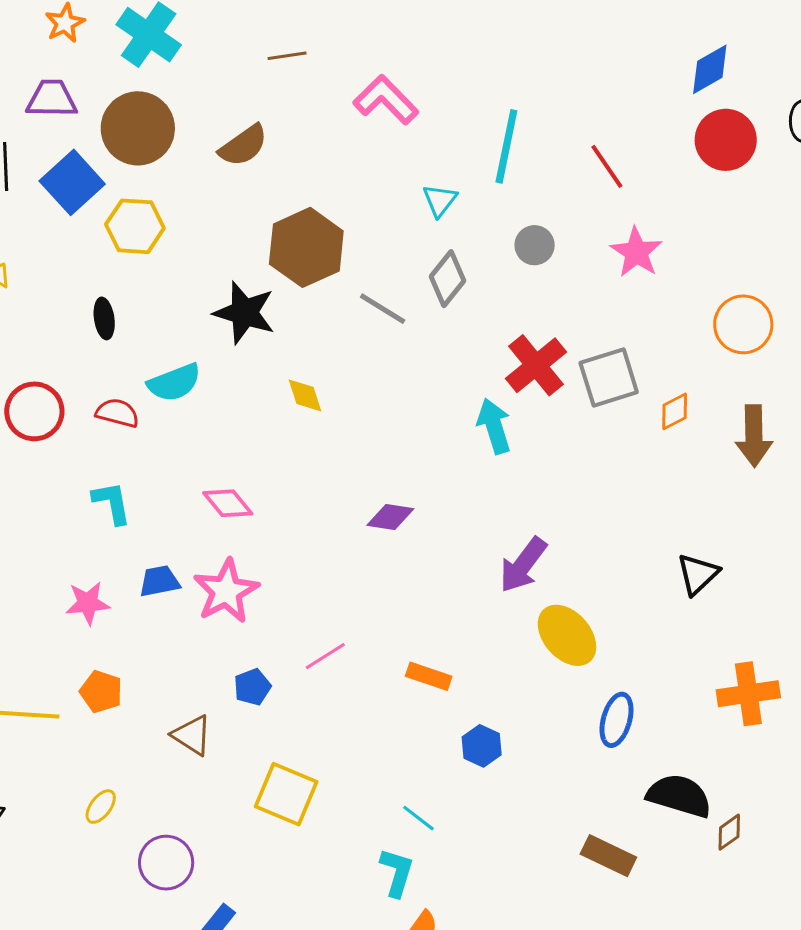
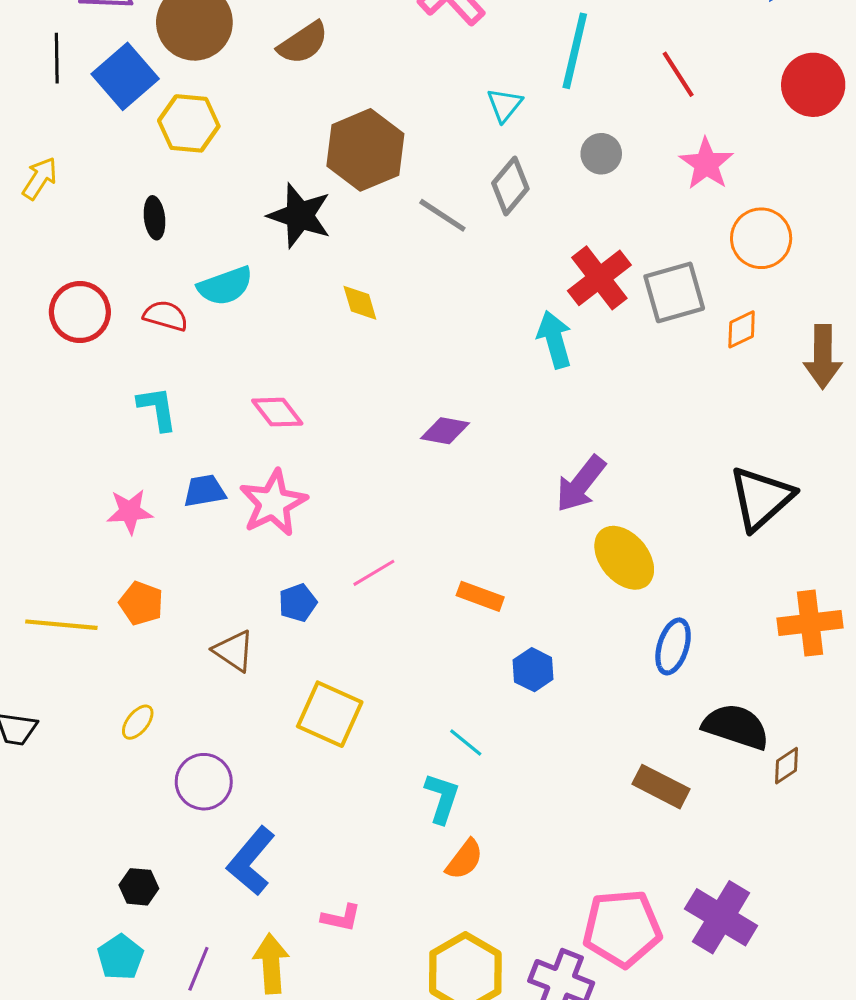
red circle: (726, 140) -> (813, 85), moved
orange circle: (743, 324) -> (761, 238), moved
black triangle: (698, 574) -> (761, 498), size x1.5

